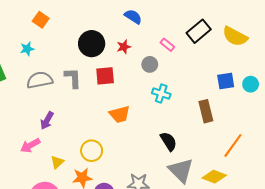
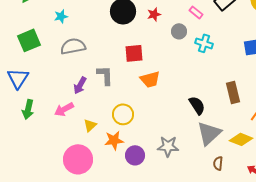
red square: (105, 76) -> (134, 53), moved
gray L-shape: (73, 78) -> (105, 75), moved
cyan cross: (161, 94) -> (204, 43), moved
brown rectangle: (206, 111) -> (233, 92), moved
gray triangle: (181, 170) -> (209, 133), turned 32

